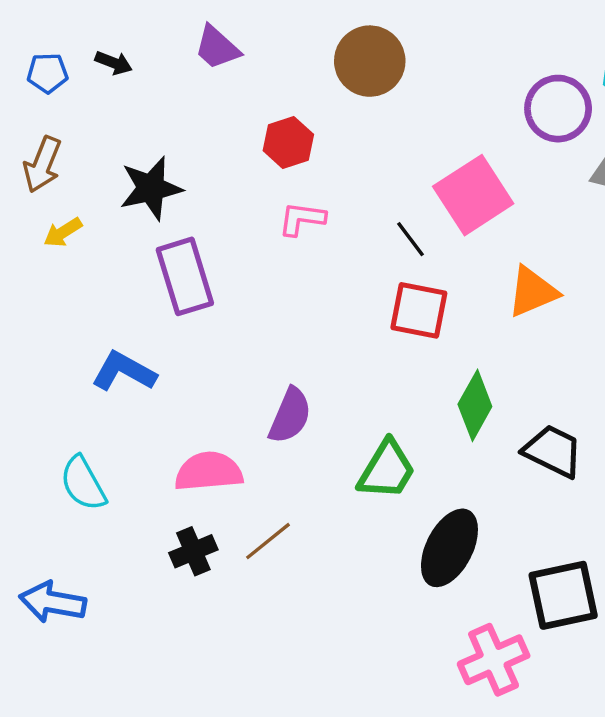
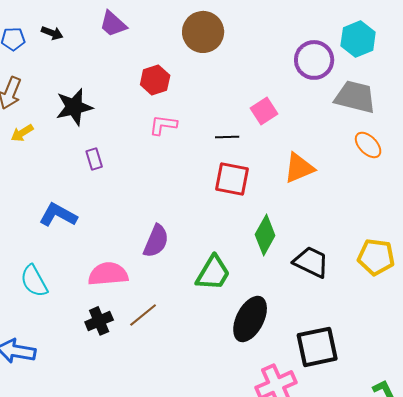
pink square: (473, 195) -> (264, 111), size x0.6
black line: (410, 239) -> (227, 137), turned -55
purple rectangle: (185, 276) -> (94, 159), size x0.5

